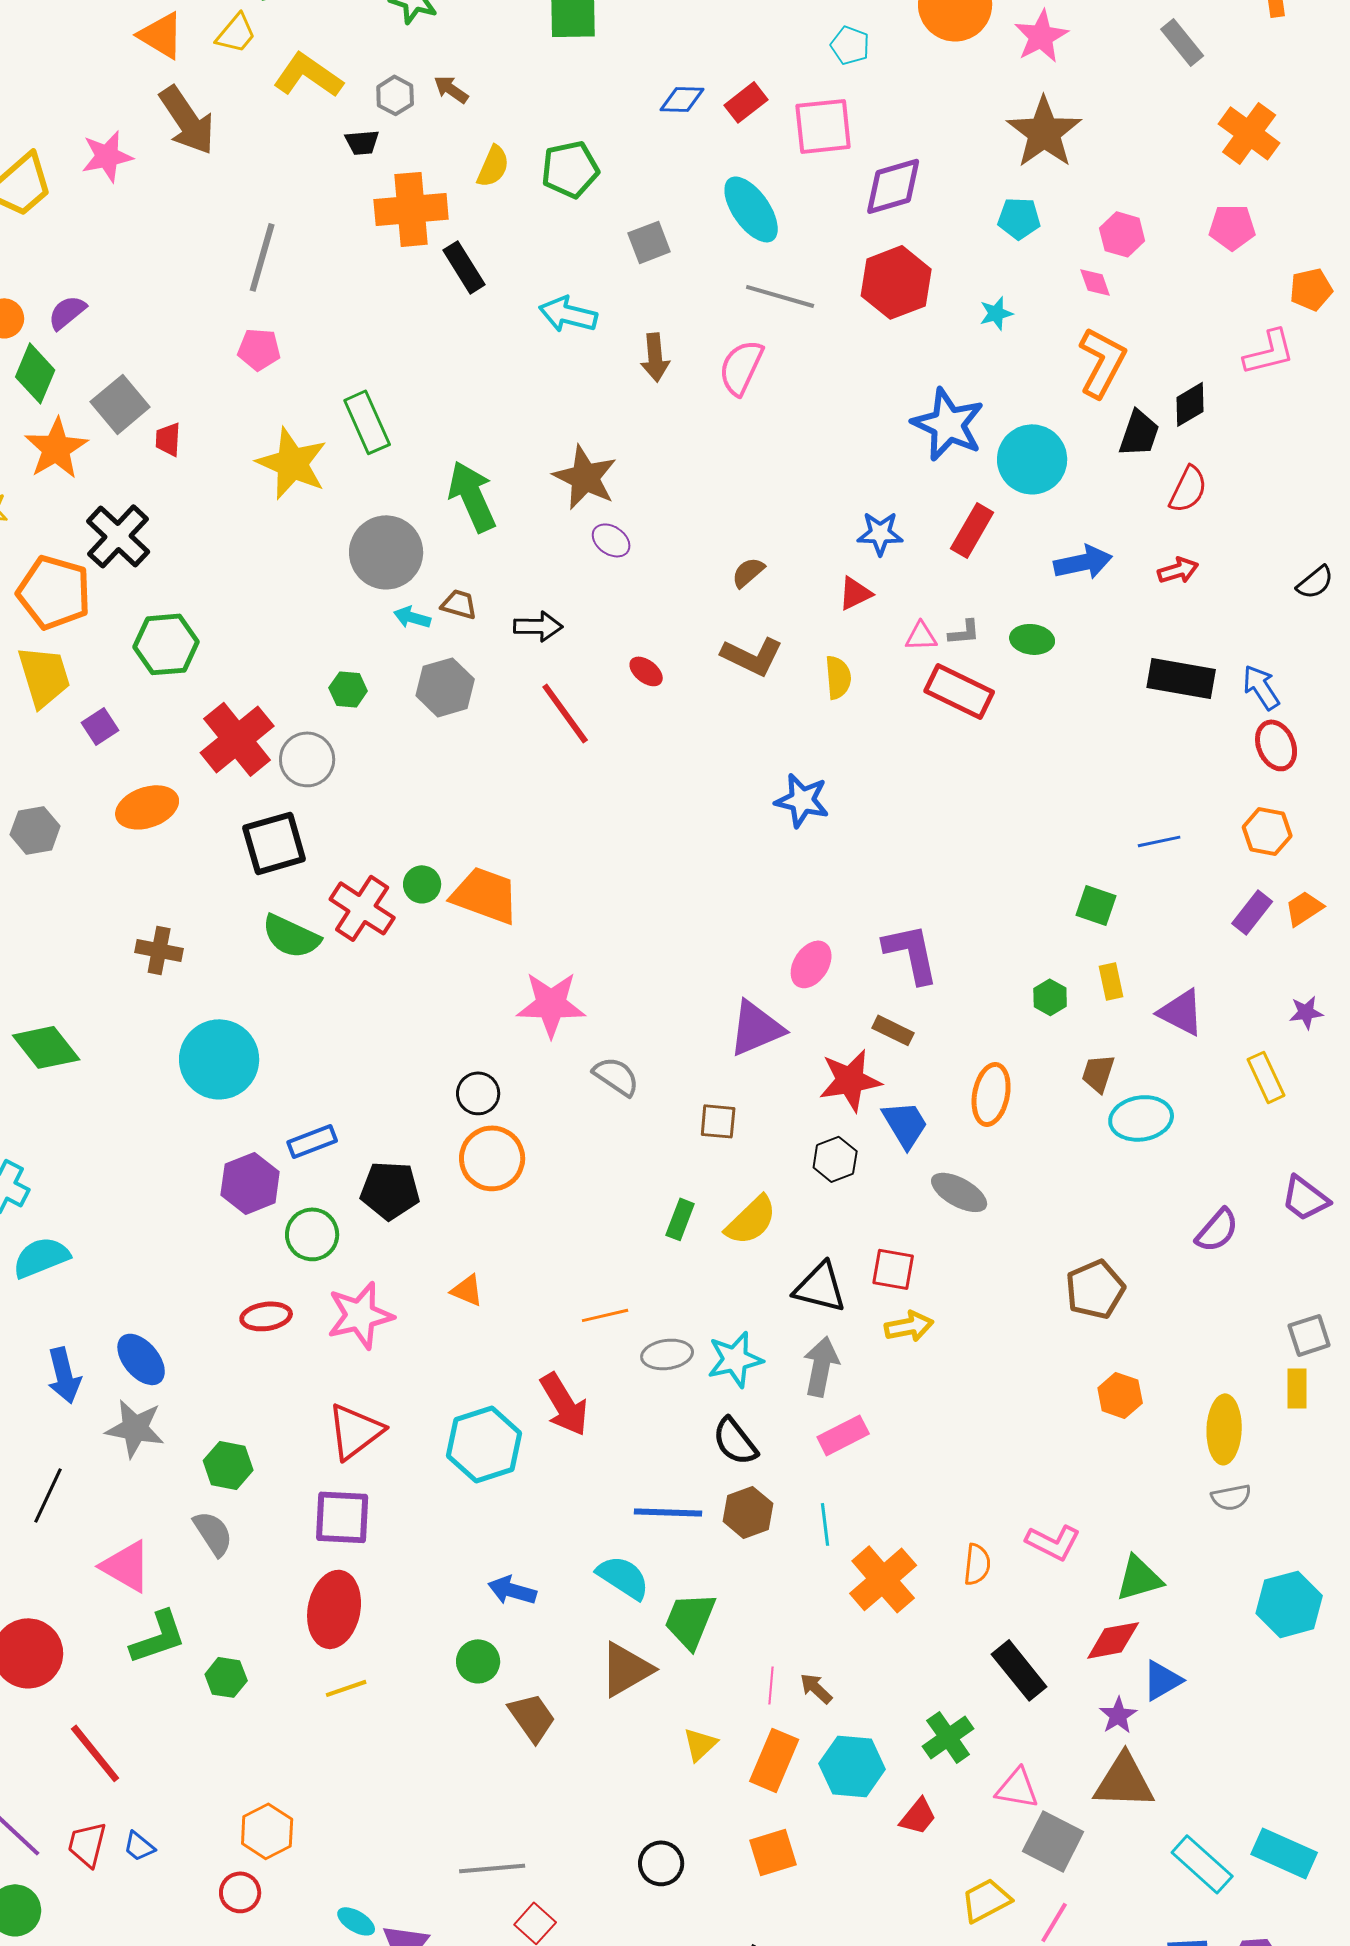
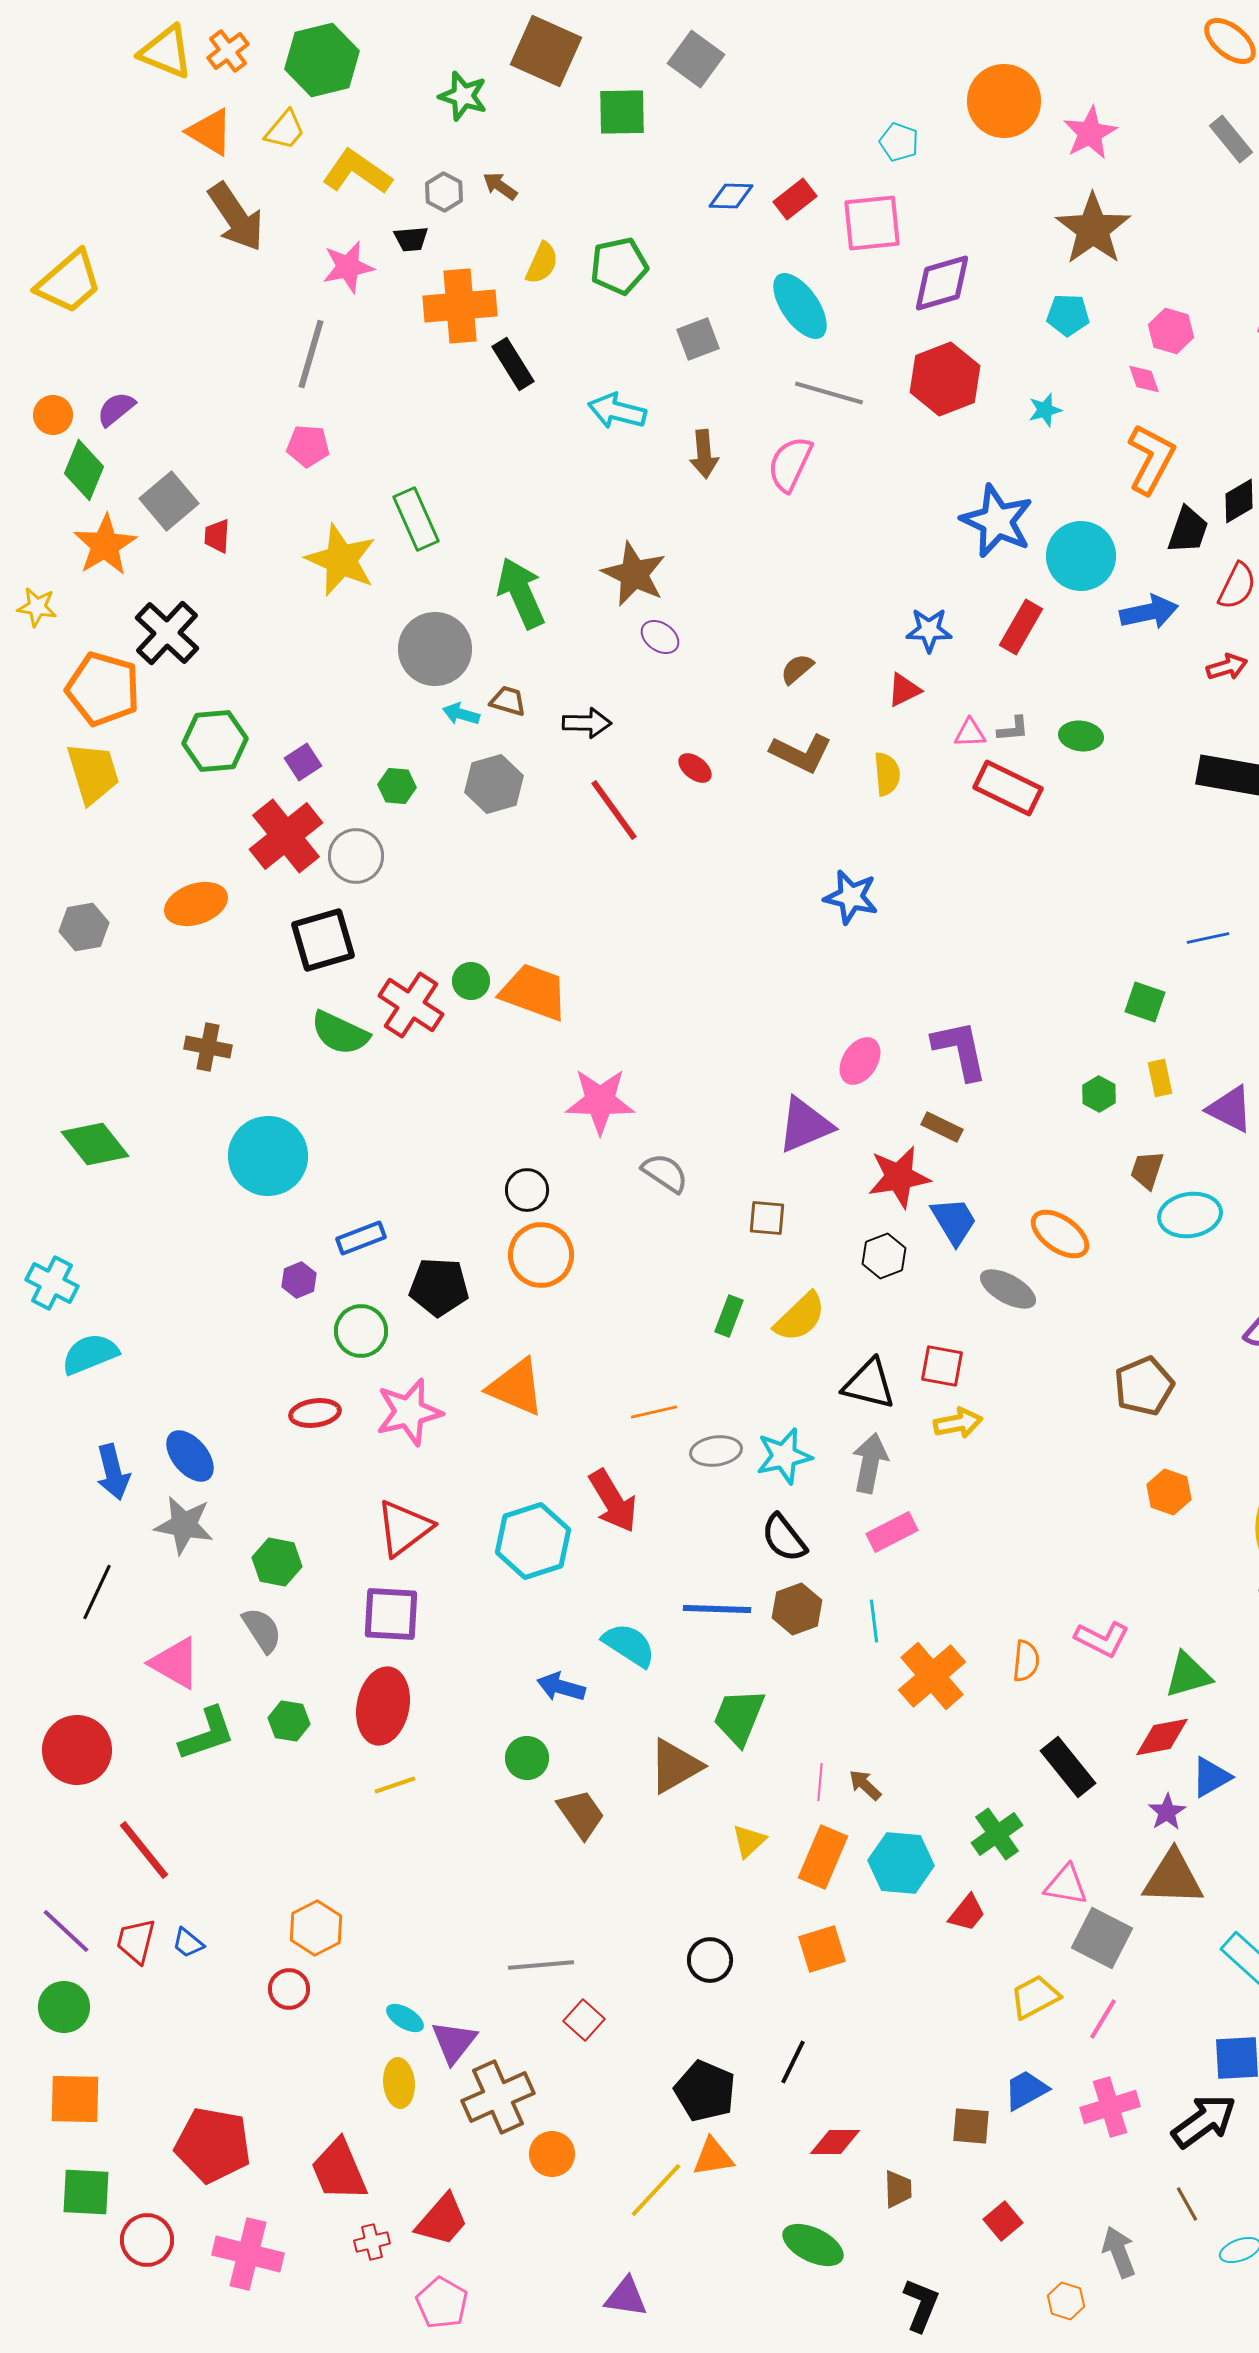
pink star: (107, 156) -> (348, 267), moved
blue arrow: (1083, 562) -> (1149, 612), moved
purple square: (100, 726) -> (303, 762), moved
orange ellipse: (991, 1094) -> (1060, 1234), moved, turned -66
purple hexagon: (250, 1183) -> (299, 1280), size x0.6
orange triangle: (467, 1290) -> (516, 1387), size x1.8
cyan semicircle: (623, 1577) -> (629, 1645), moved
green hexagon: (226, 1677) -> (289, 1721), moved

